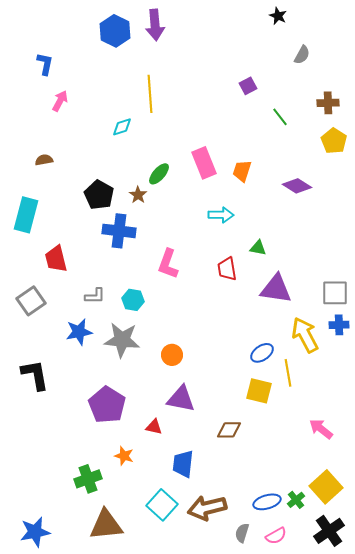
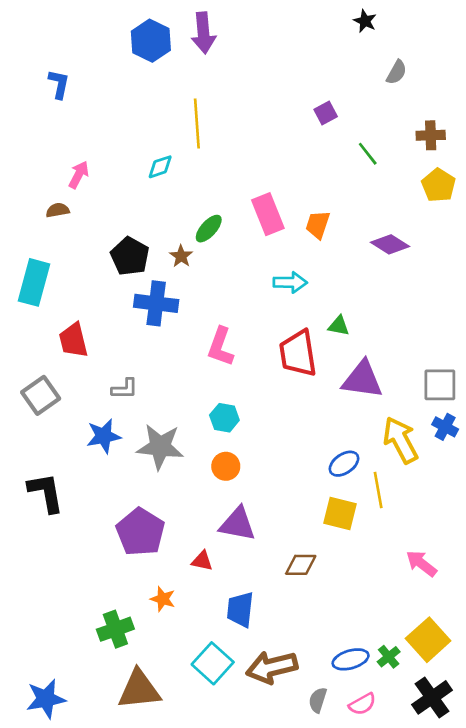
pink arrow: (60, 101) -> (79, 175), moved
red trapezoid: (227, 269) -> (298, 353), size x1.5
cyan hexagon: (133, 300) -> (224, 418), moved
blue cross: (339, 325) -> (445, 427), turned 30

